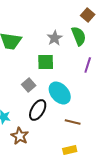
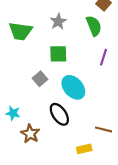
gray star: (55, 38) -> (58, 22), moved
black ellipse: (38, 110) -> (59, 114), moved, turned -65
brown line: (73, 122) -> (104, 129), moved

